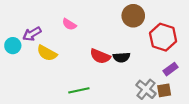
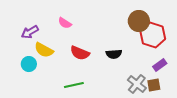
brown circle: (133, 16) -> (139, 21), moved
cyan circle: (13, 46) -> (29, 64), moved
red semicircle: (100, 56) -> (80, 53), moved

